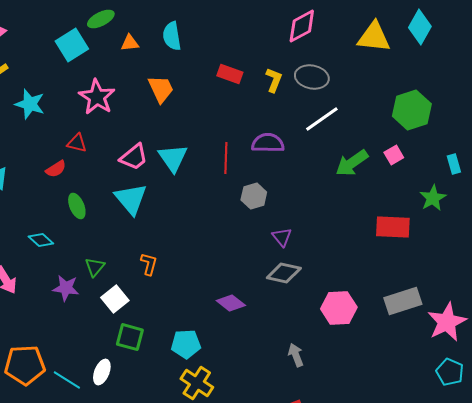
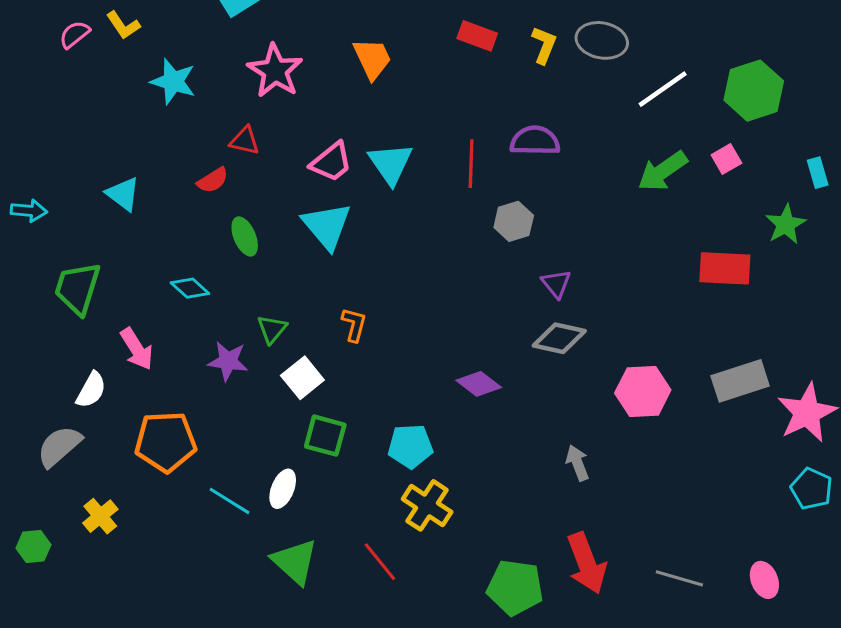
white line: (322, 119) -> (663, 89), moved
orange pentagon: (25, 365) -> (166, 442), moved

